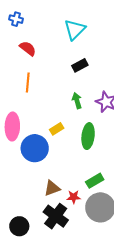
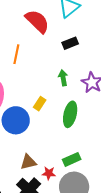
red semicircle: (28, 48) -> (37, 21), moved, size x1.5
yellow rectangle: (57, 129) -> (40, 104), turned -32

